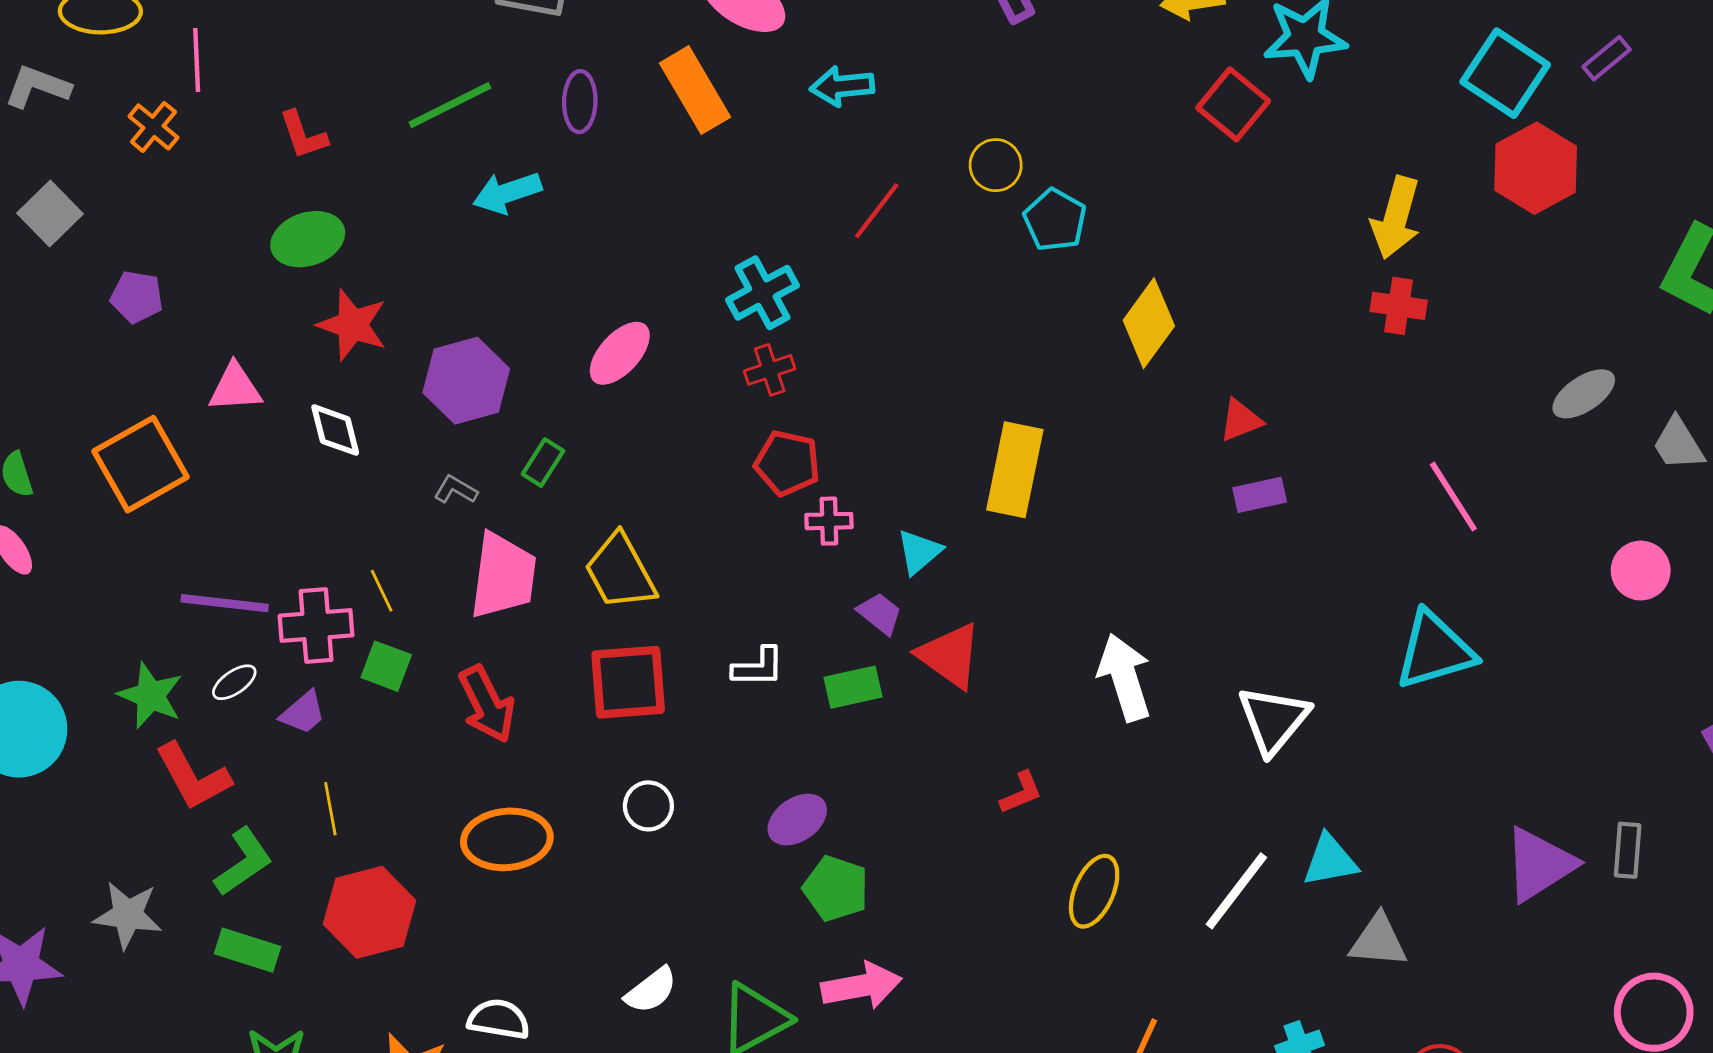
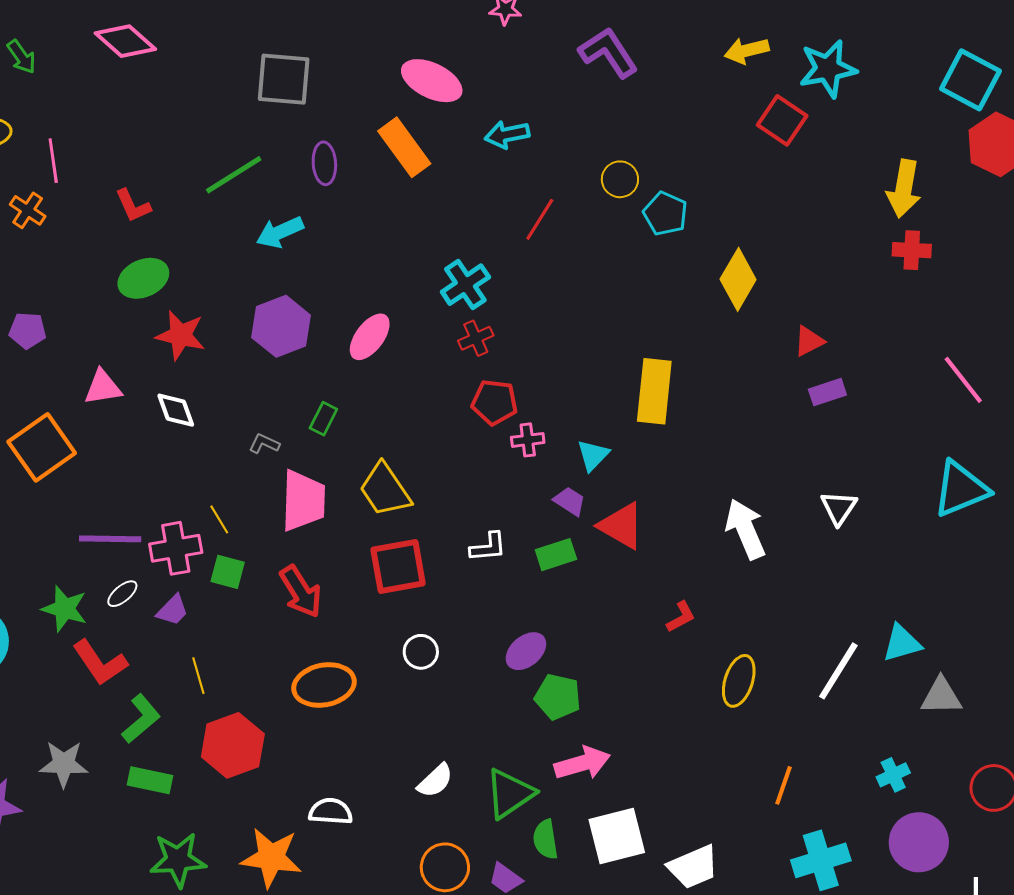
purple hexagon: (466, 381) -> (281, 326), moved
white triangle: (1273, 720) -> (839, 508), moved, size x0.7

